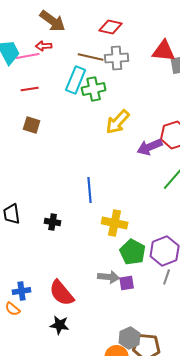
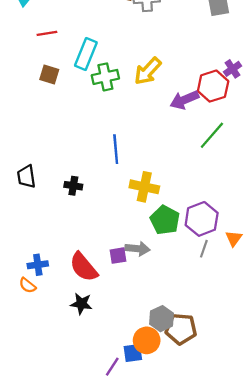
cyan rectangle: (76, 80) -> (86, 54), moved
green cross: (94, 89) -> (105, 77), moved
purple square: (127, 283) -> (118, 256), moved

